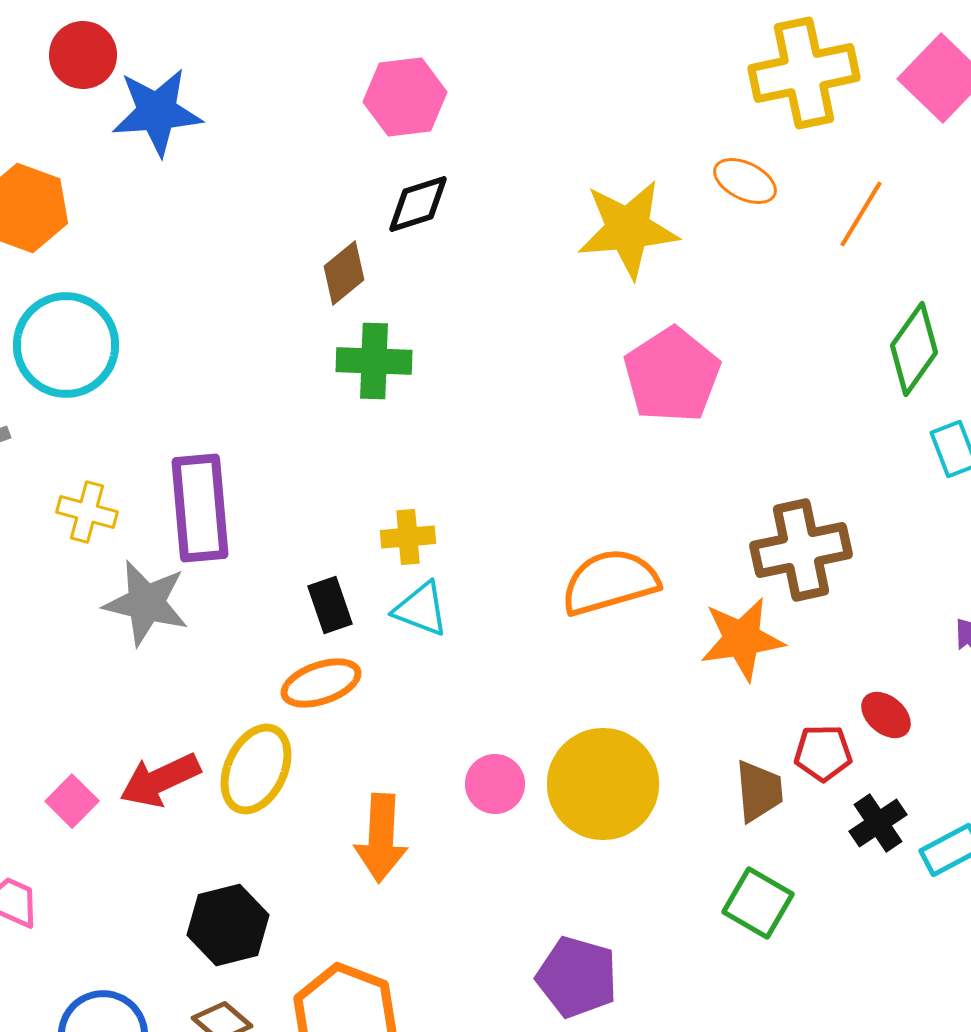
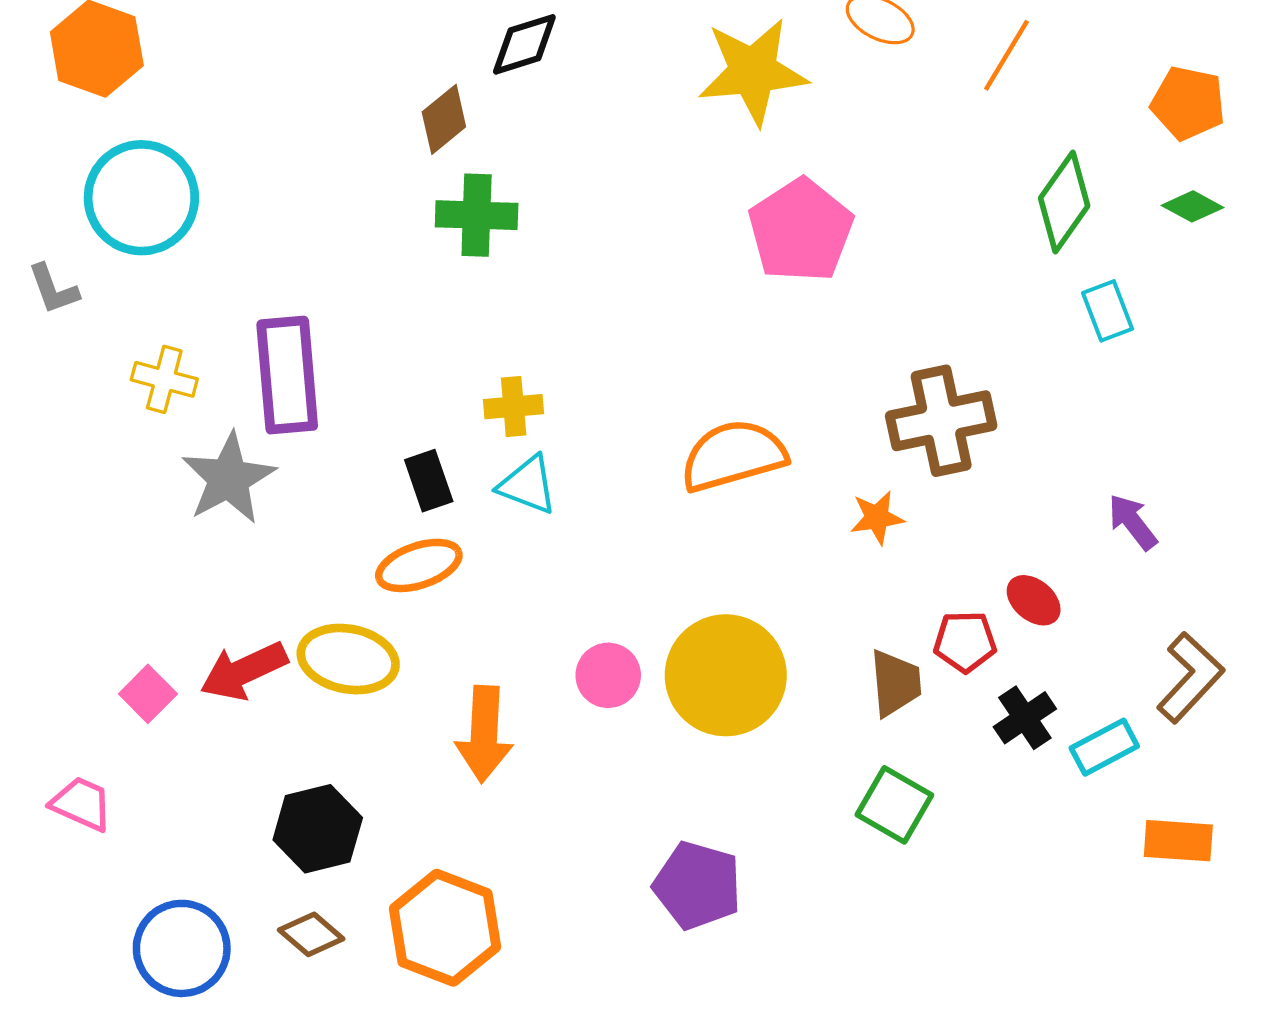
gray star: (146, 603) -> (228, 478), turned 30
orange star: (742, 639) -> (877, 518), size x0.6
yellow ellipse: (256, 769) -> (348, 659), turned 76

